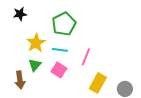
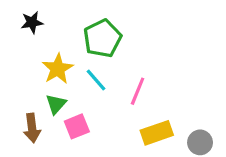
cyan line: (60, 50) -> (96, 80), turned 42
pink square: (59, 70) -> (77, 126), moved, turned 35
yellow rectangle: (98, 83) -> (157, 133), turned 42

